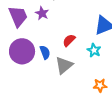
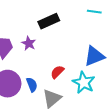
cyan star: (94, 50) -> (84, 83), size x1.5

